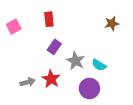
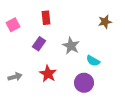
purple rectangle: (54, 47) -> (39, 44), moved
gray star: (76, 61) -> (71, 46), moved
gray arrow: (28, 82) -> (15, 77), moved

